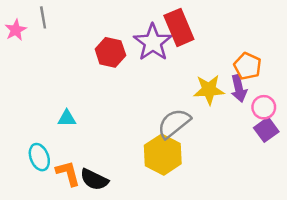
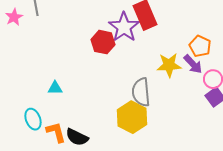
red hexagon: (110, 52) -> (103, 42), moved
purple arrow: (239, 89) -> (193, 64), turned -30
gray semicircle: (174, 123) -> (141, 92), turned -56

